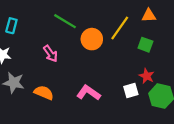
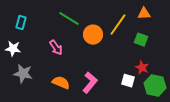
white square: (131, 90) -> (128, 81), turned 32
orange semicircle: (44, 93) -> (61, 83), moved
pink L-shape: (88, 93) -> (90, 83), turned 95

